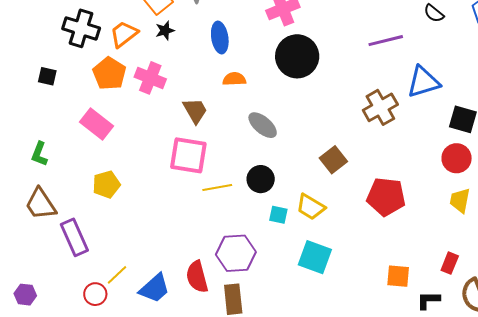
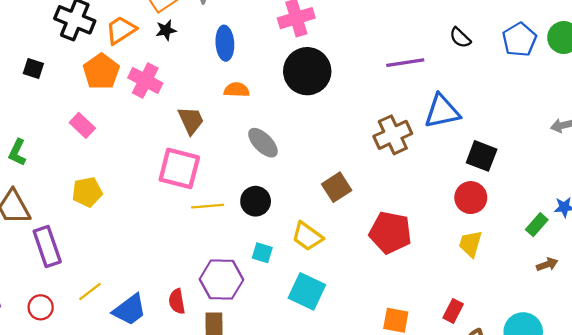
pink rectangle: (97, 124) -> (82, 125), size x0.7
cyan square: (278, 215) -> (262, 253), moved
red semicircle: (197, 277) -> (177, 301), size x0.7
red circle: (95, 294) -> (41, 307), moved

